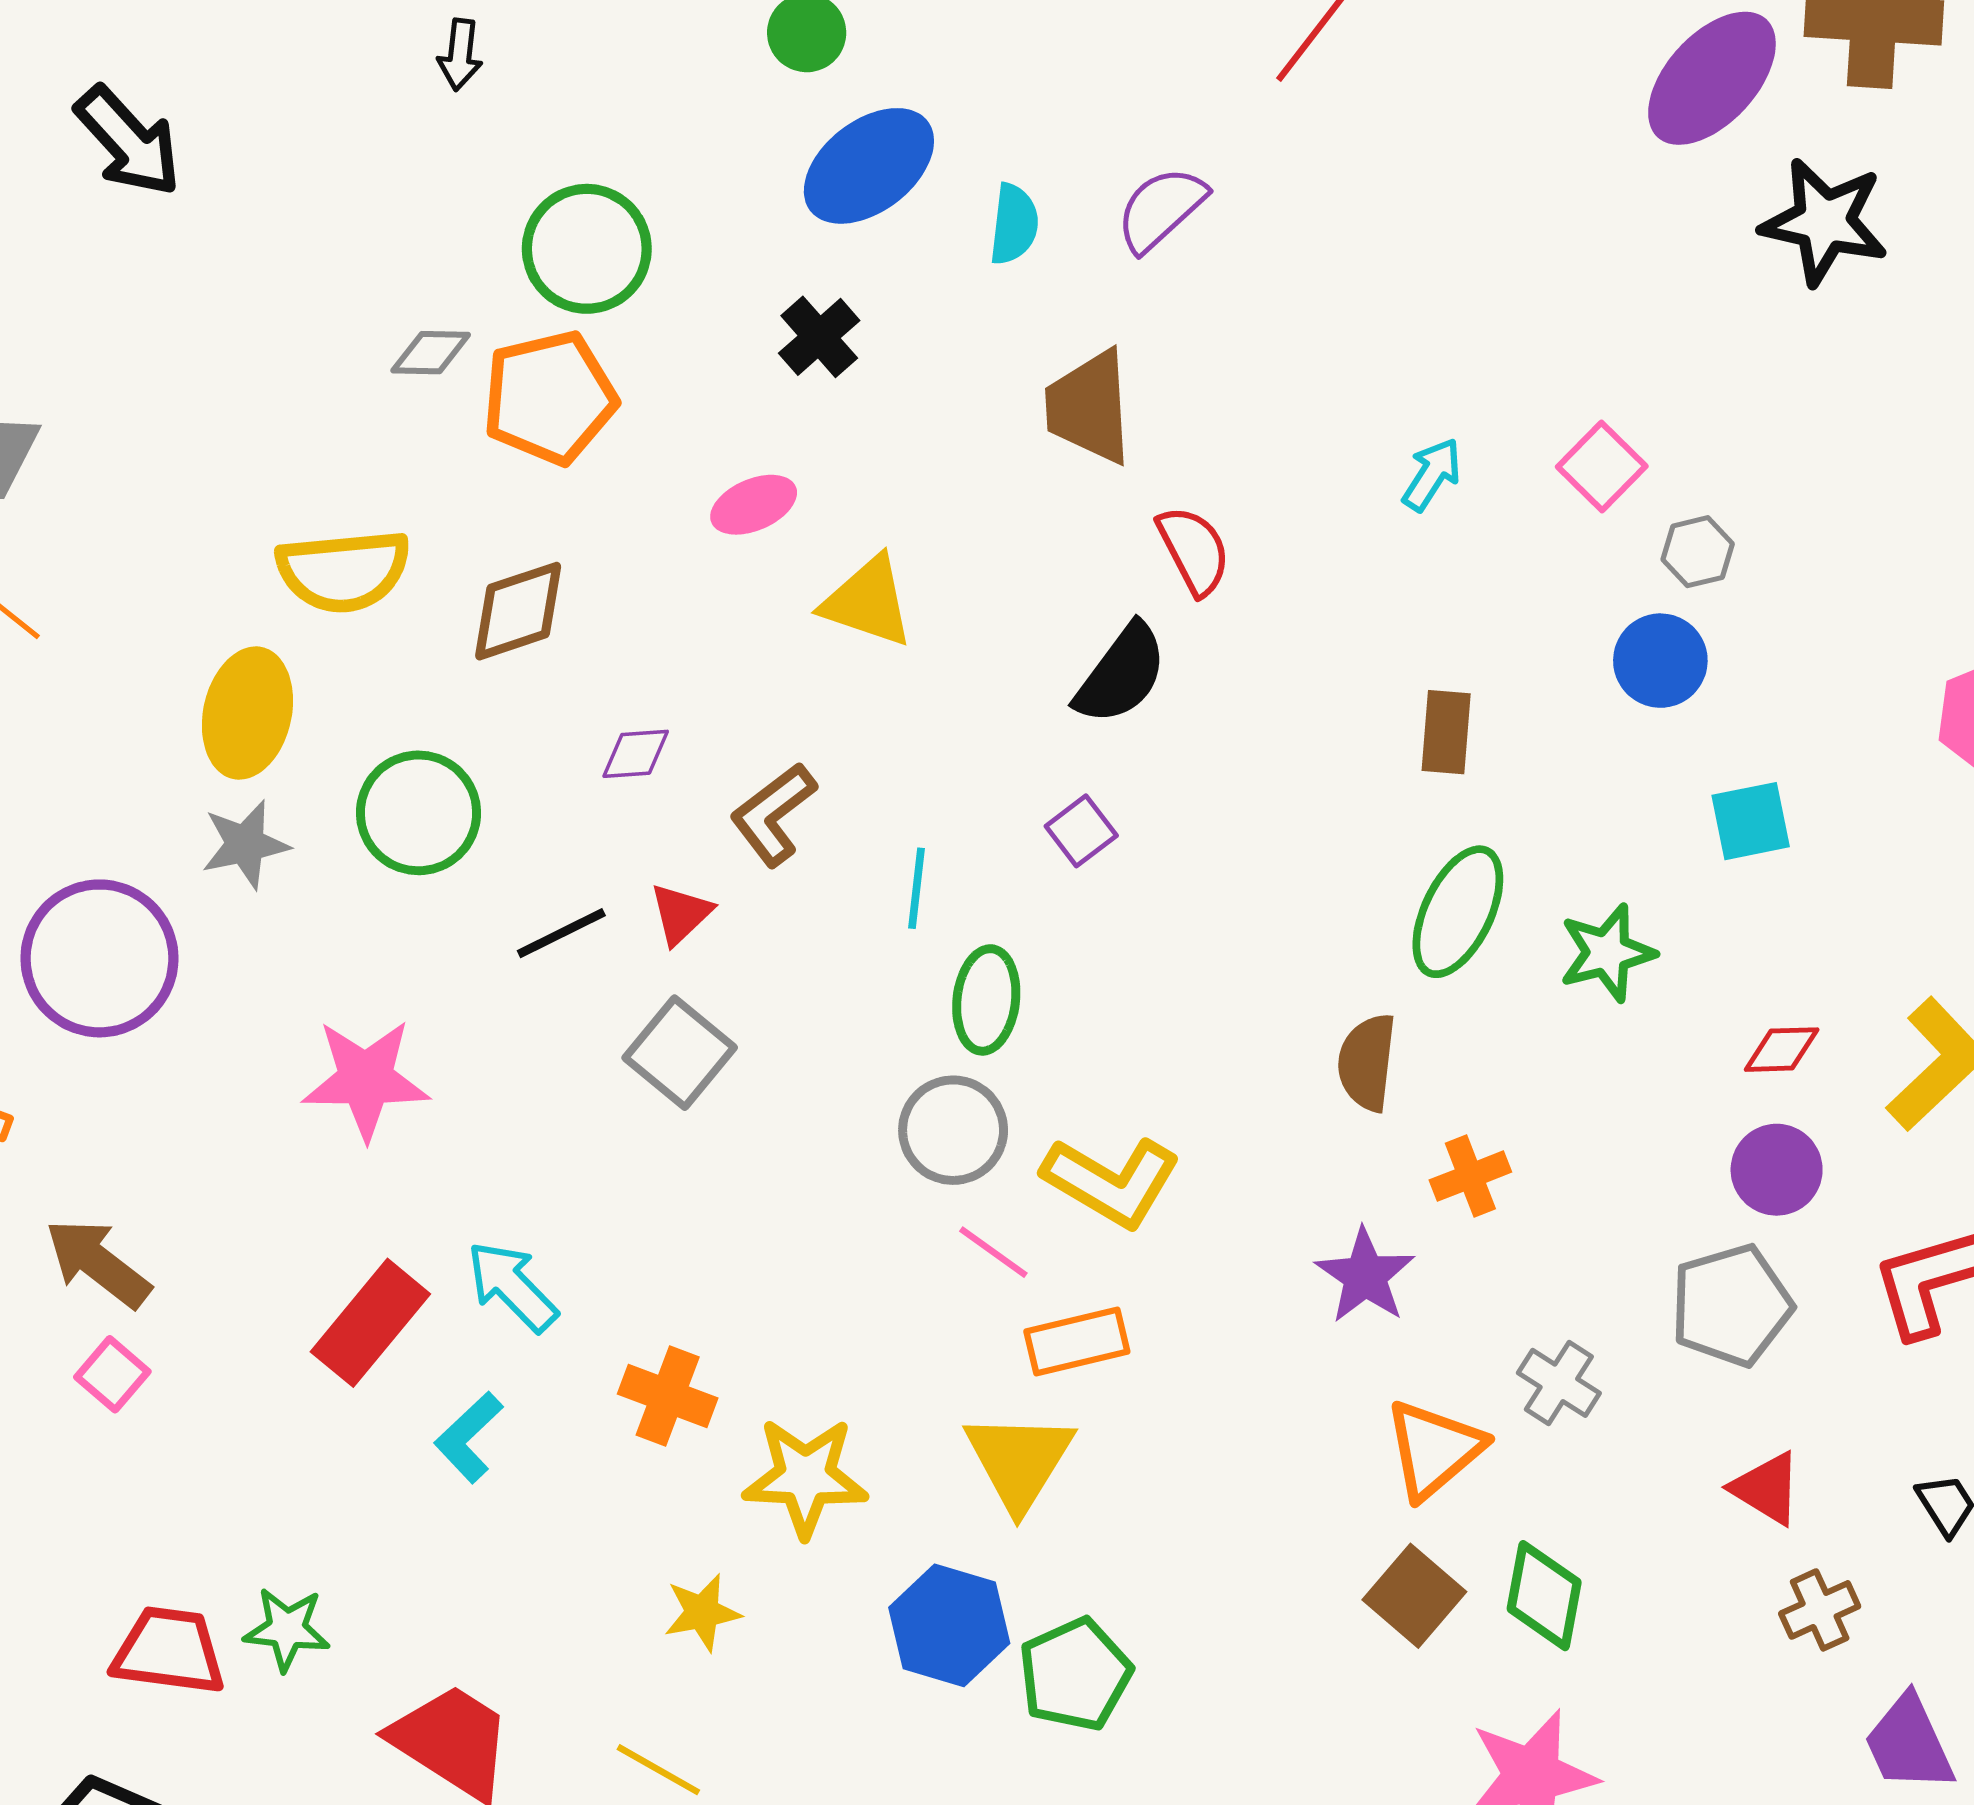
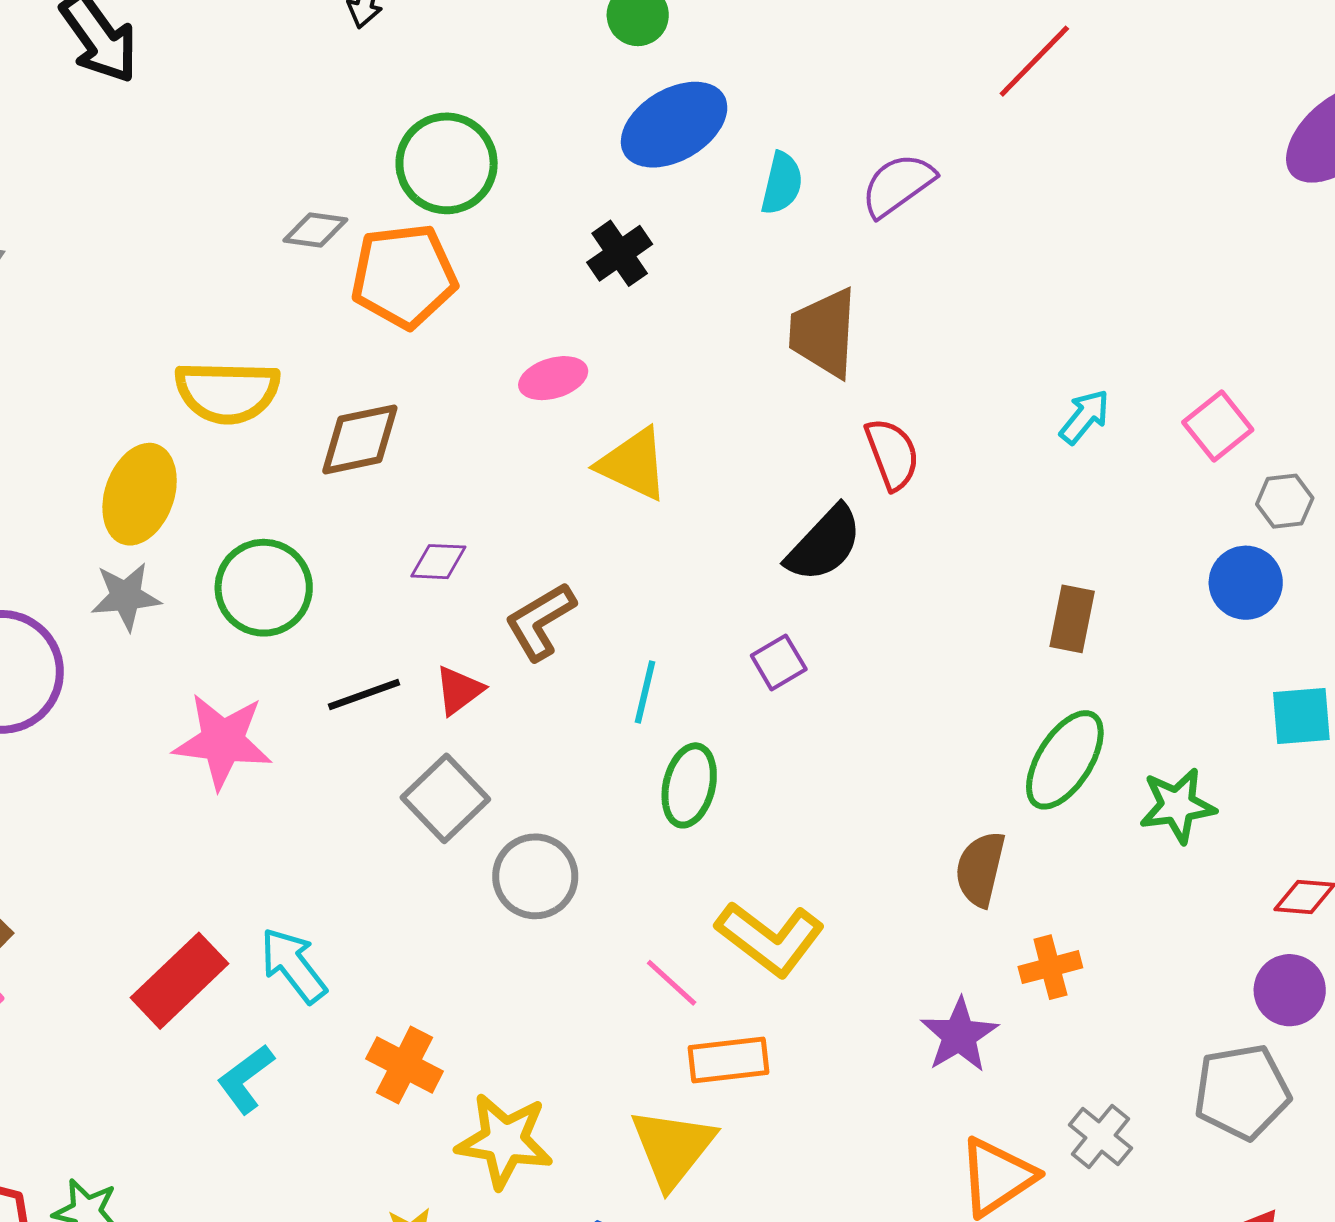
pink star: (366, 1079) -> (223, 741), moved
gray circle: (953, 1130) -> (535, 876), moved

